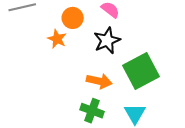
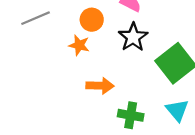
orange arrow: (99, 81) -> (100, 86), moved

